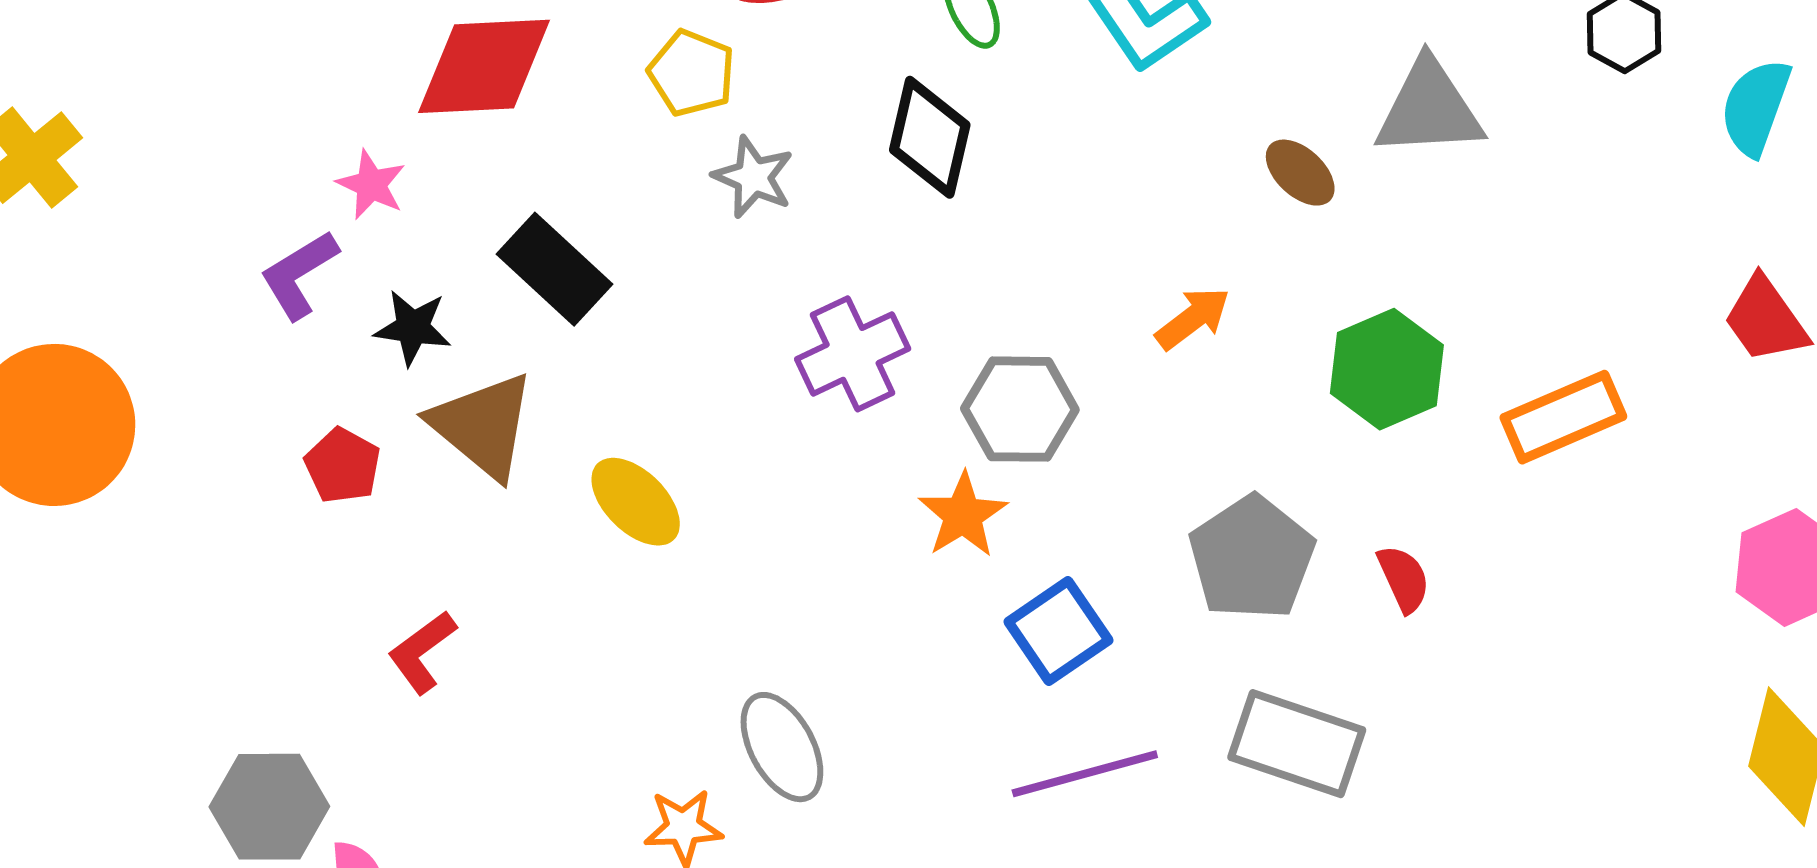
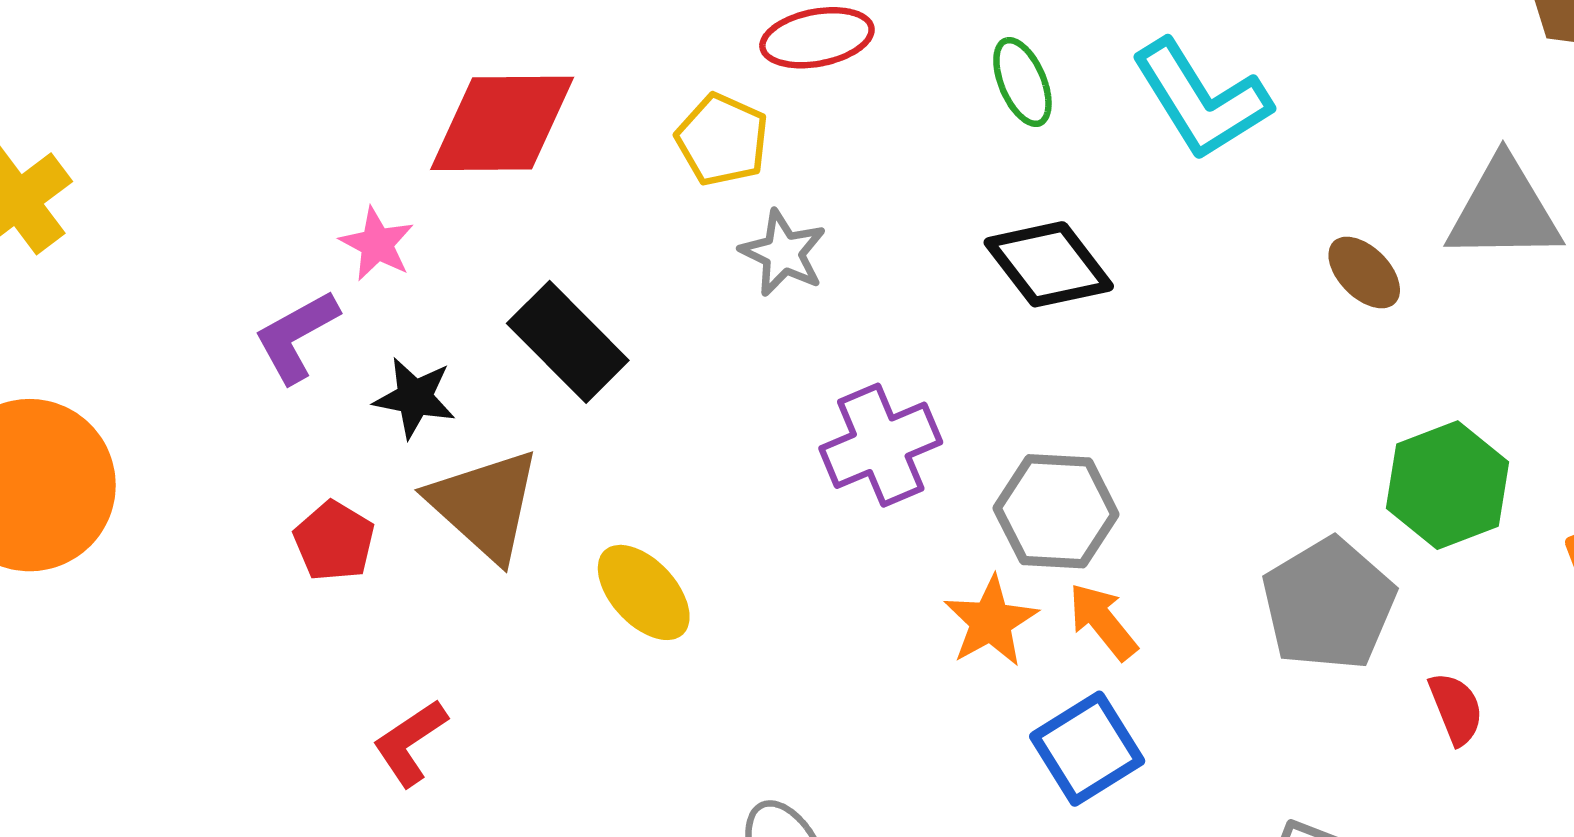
black diamond: (930, 137) -> (1049, 264), moved, turned -53
orange arrow: (1193, 318) -> (1103, 621), moved, turned -94
gray pentagon: (1252, 558) -> (1329, 604), moved

